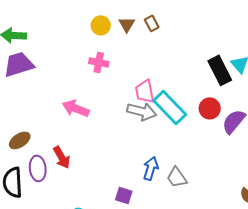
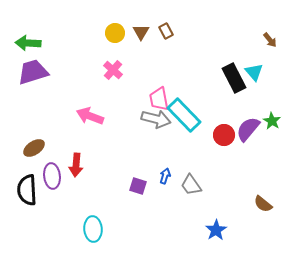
pink cross: (99, 62) -> (113, 70), turned 30
red circle: (210, 108) -> (224, 135), moved
red arrow: (62, 157) -> (76, 165), turned 35
blue arrow: (151, 168) -> (165, 176), size x0.7
purple square: (124, 195) -> (138, 186), moved

